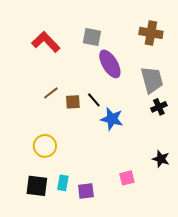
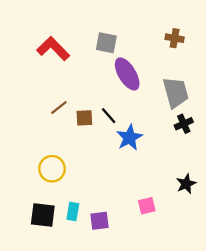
brown cross: (151, 33) -> (175, 38), size x0.7
blue star: (112, 119) -> (129, 138), turned 30
black star: (161, 159) -> (186, 184), turned 30

